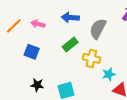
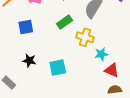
blue square: (32, 52) -> (26, 27), turned -35

